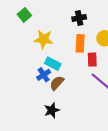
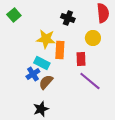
black cross: (79, 18) -> (68, 18), turned 32
yellow star: (44, 39) -> (46, 39), moved
orange rectangle: (80, 43) -> (60, 50), moved

